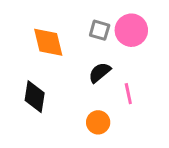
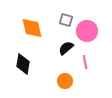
pink circle: (131, 30) -> (87, 31), moved

